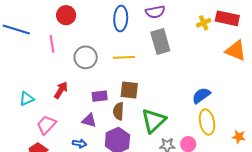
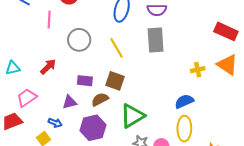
yellow cross: (204, 23) -> (198, 70), moved
yellow line: (124, 57) -> (117, 48), turned 50
brown semicircle: (118, 111) -> (100, 99), turned 48
purple triangle: (89, 120) -> (69, 102), turned -42

